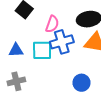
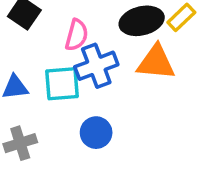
blue circle: (82, 83) -> (96, 133), moved

